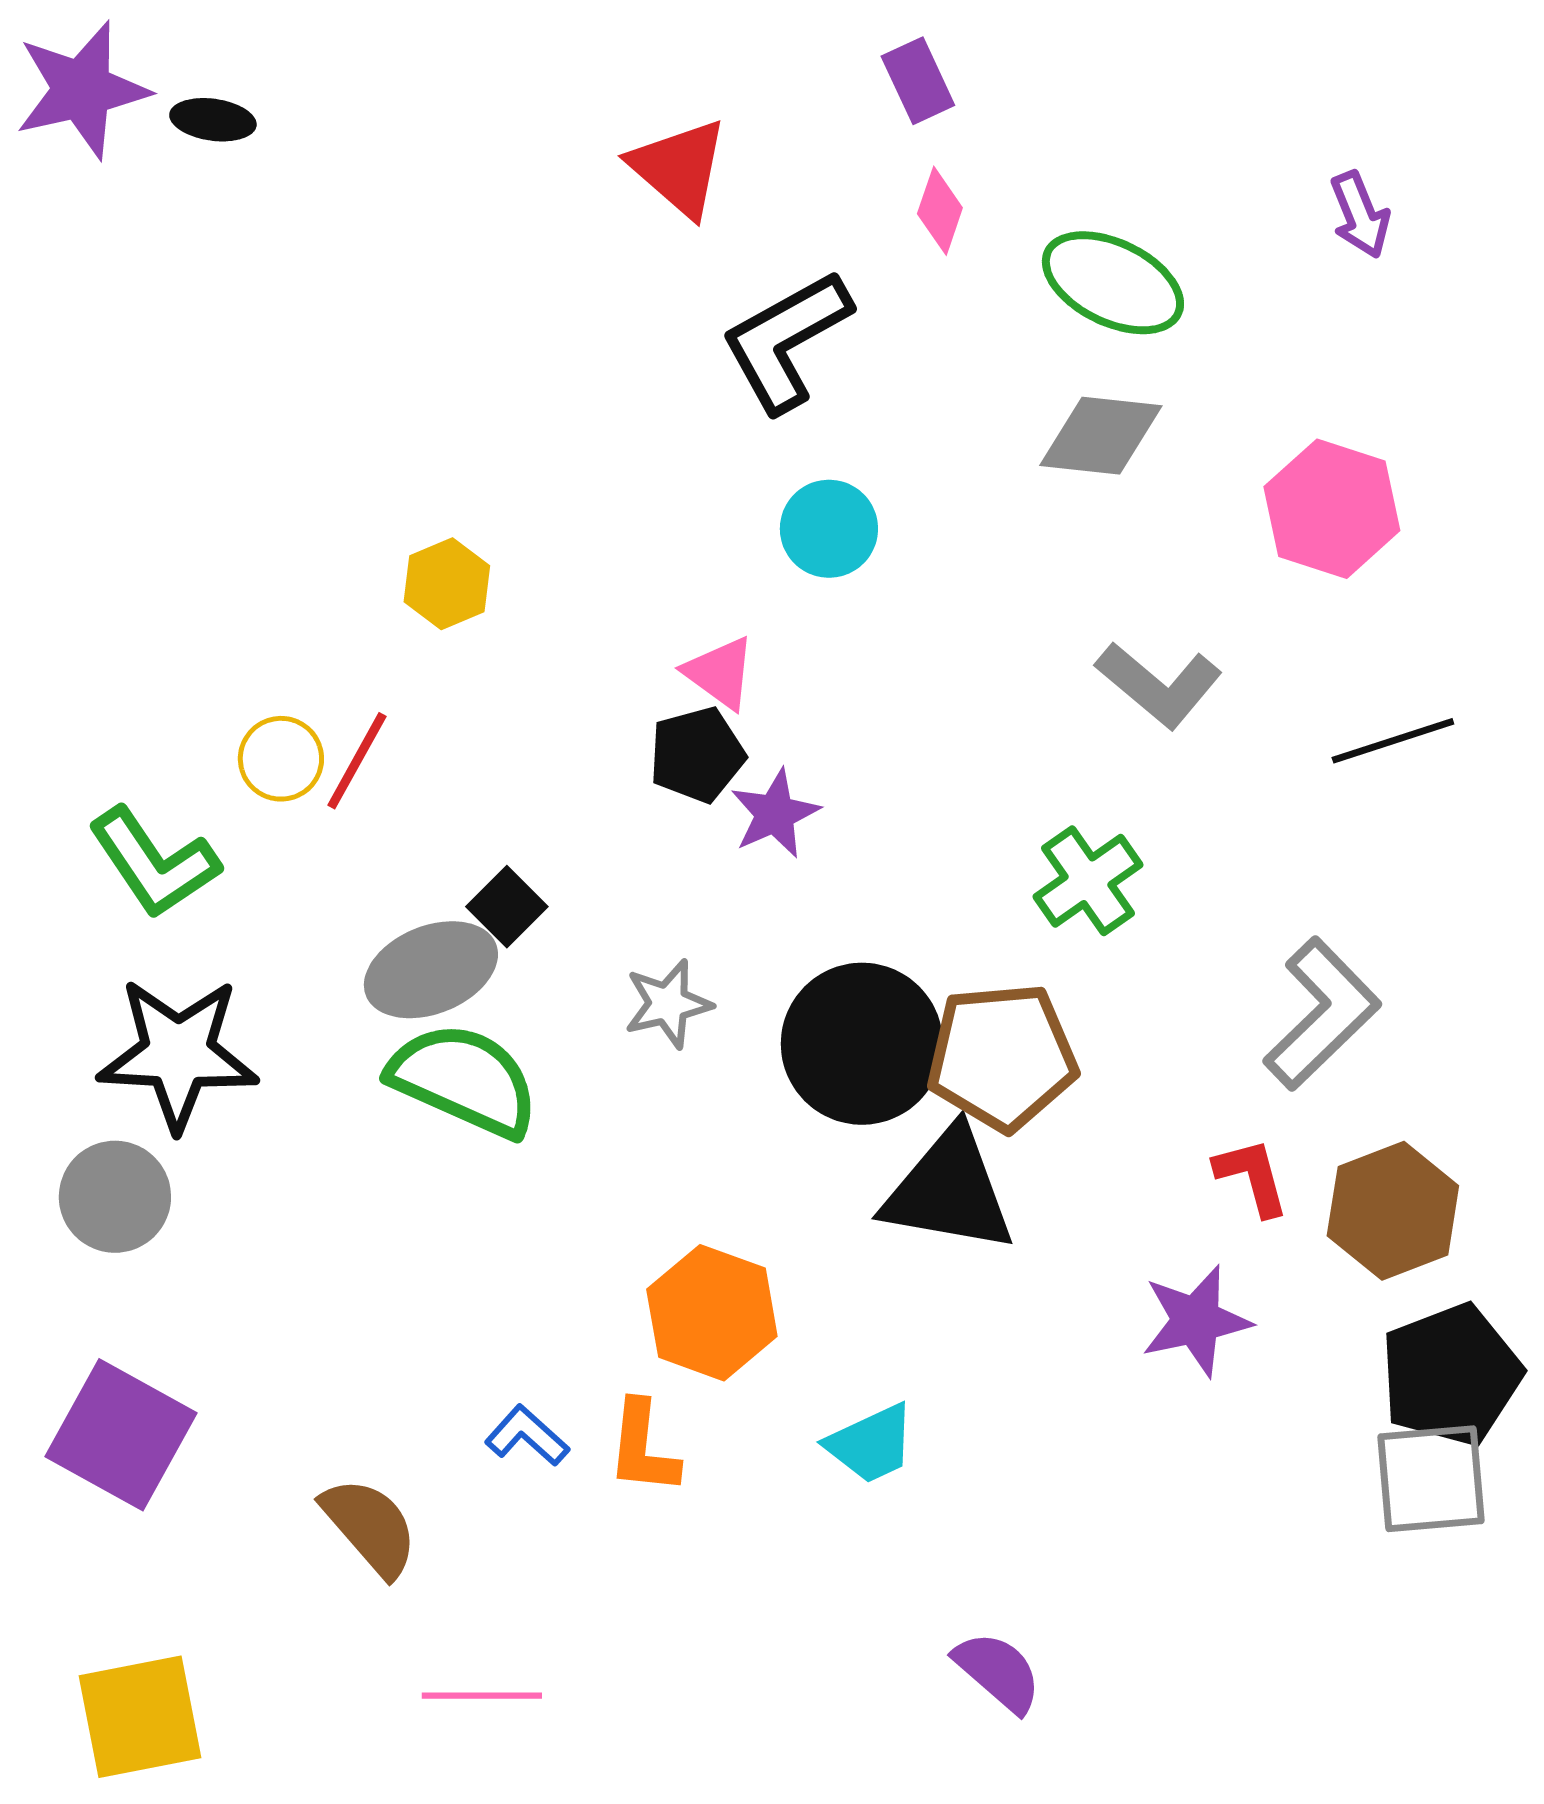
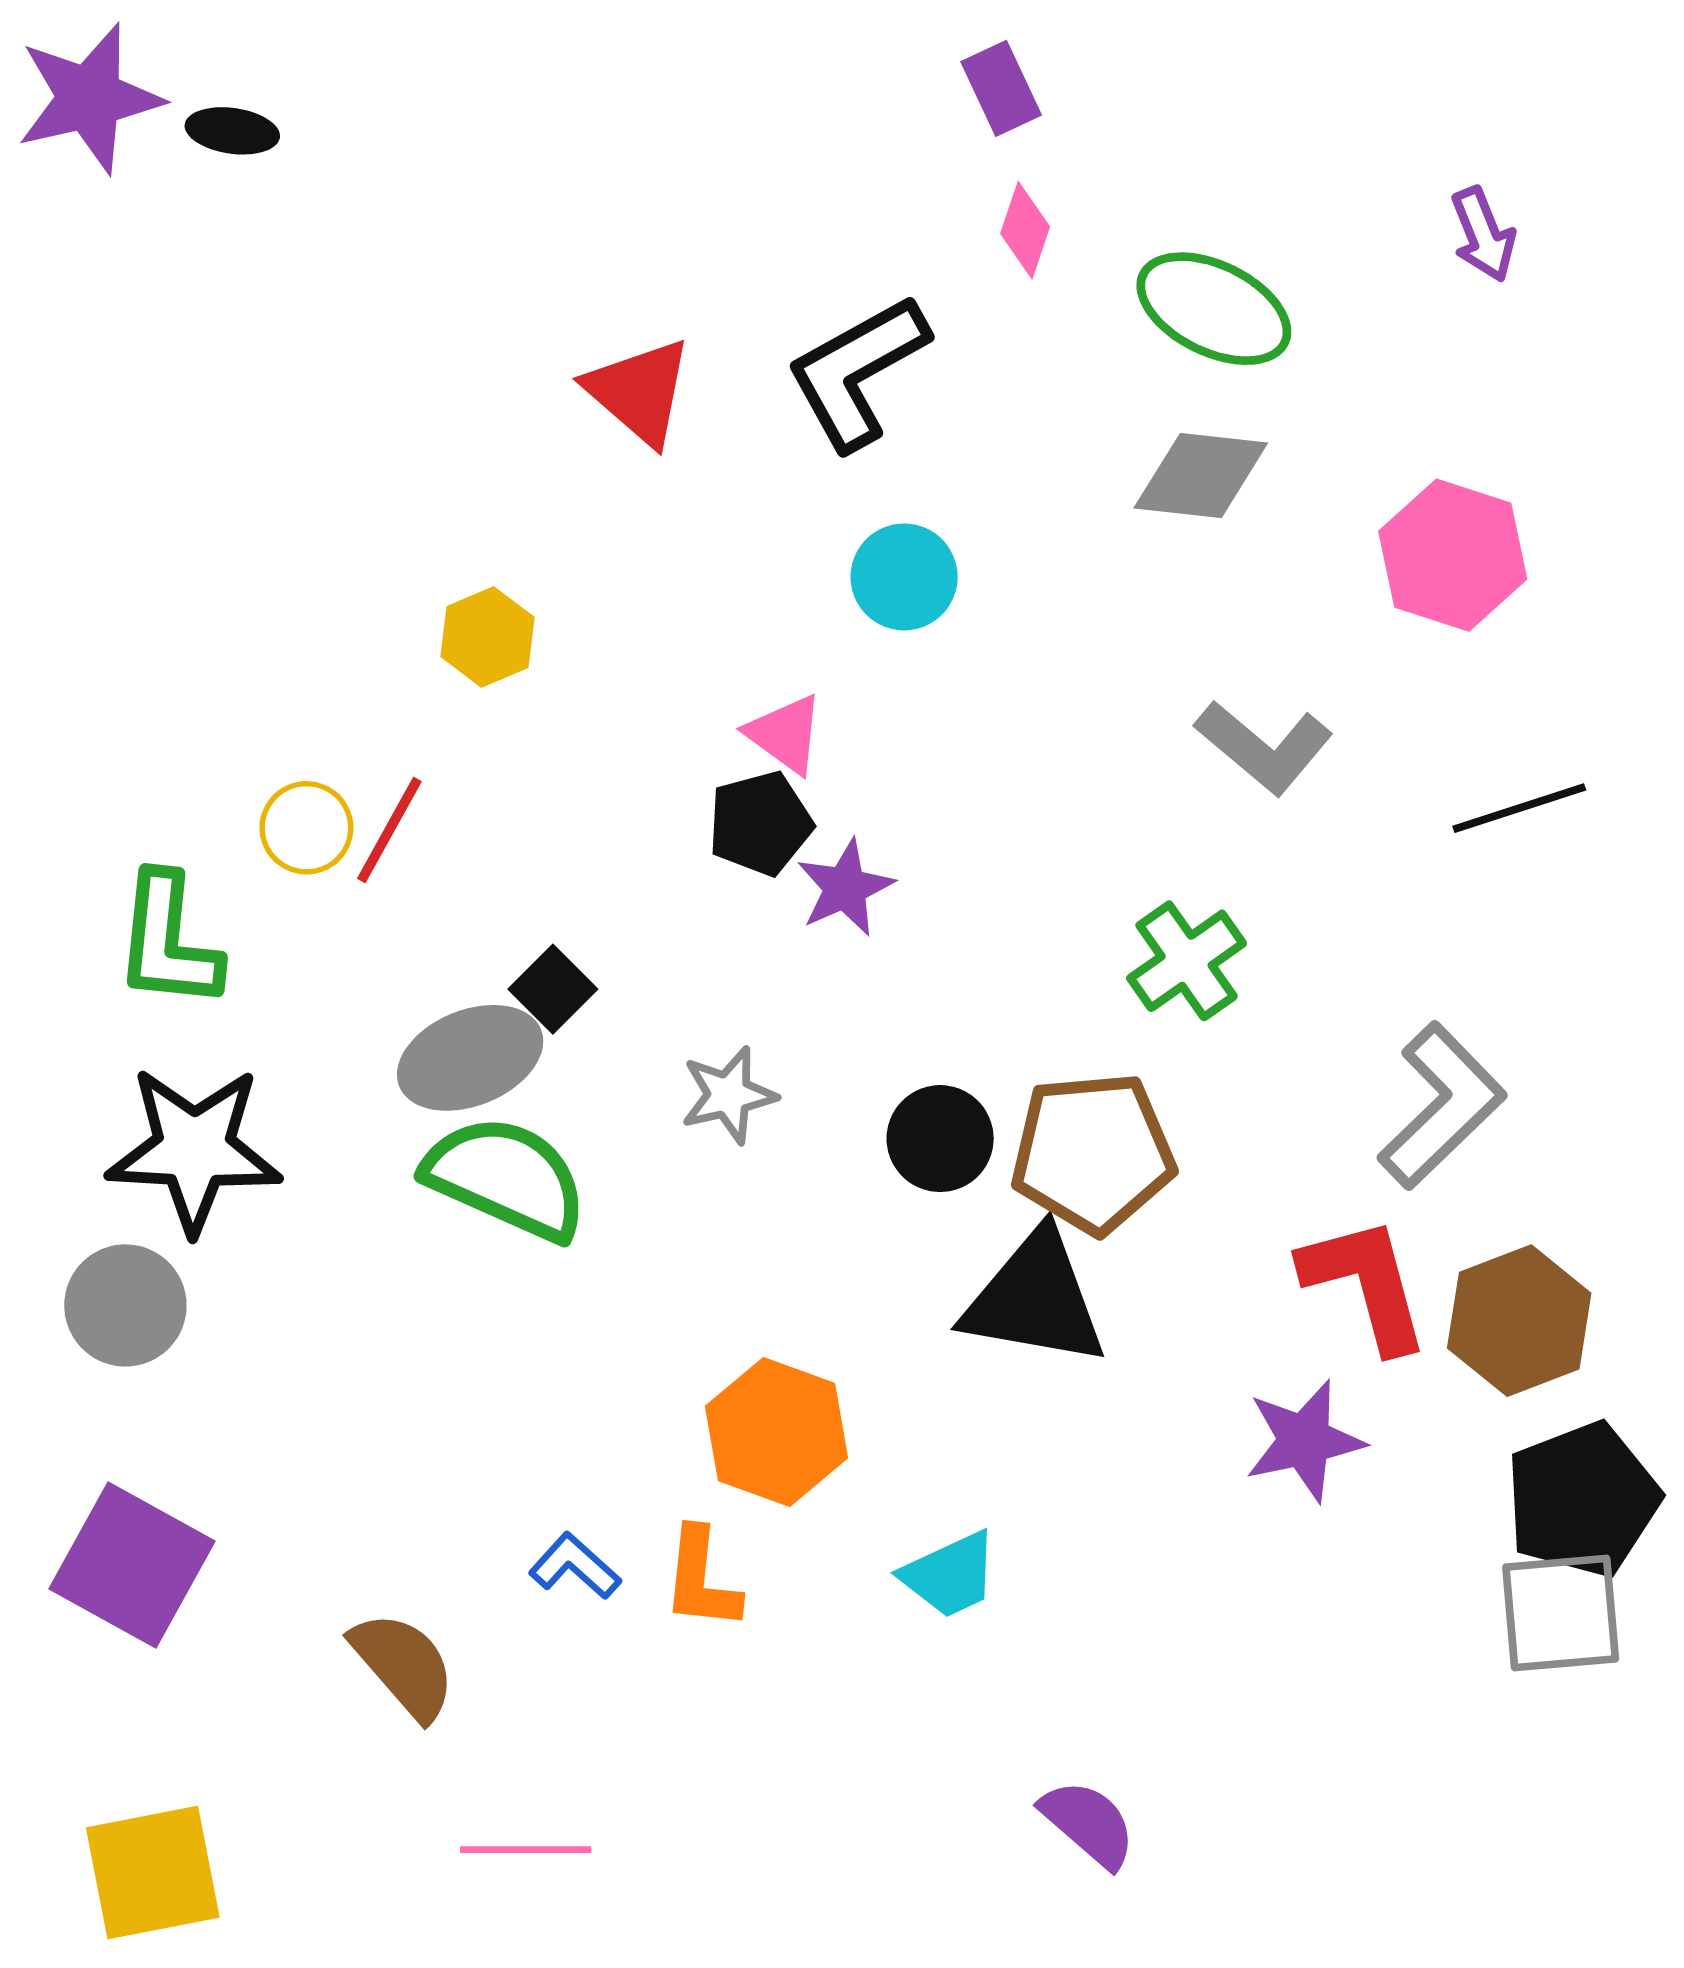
red triangle: (679, 168) -> (639, 392), moved
green L-shape: (154, 863) -> (168, 941), turned 40
black circle: (862, 1044) -> (940, 1139), size x0.6
red L-shape: (1252, 1177) -> (1365, 1284), size x1.6

